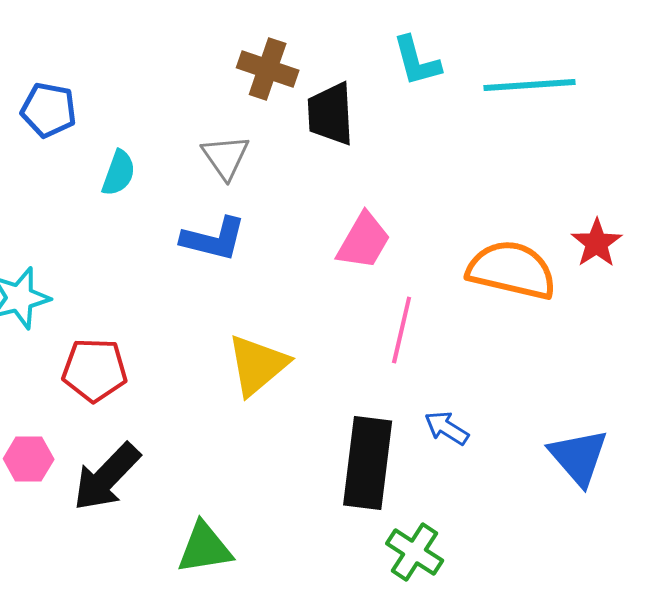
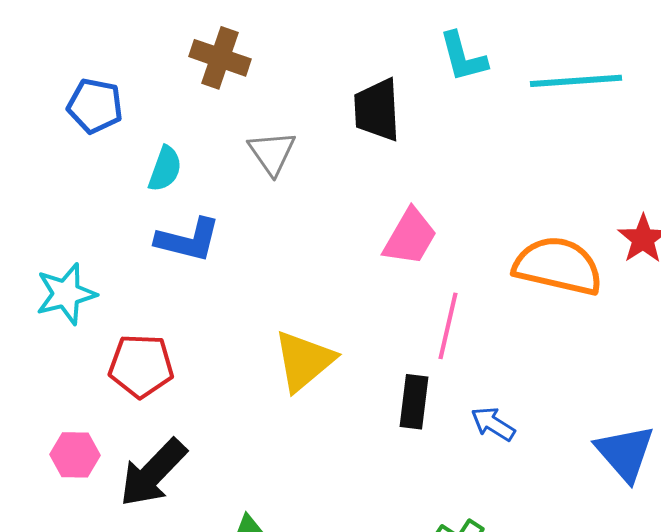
brown cross: (268, 69) -> (220, 58), moved
blue L-shape: (214, 239) -> (188, 240), moved
black rectangle: (368, 463) -> (414, 402), moved, size x0.6

